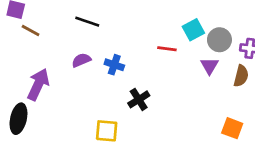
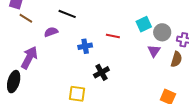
red line: (167, 49) -> (113, 36), moved
purple semicircle: (81, 60) -> (51, 32), moved
blue cross: (114, 65) -> (85, 46), turned -32

